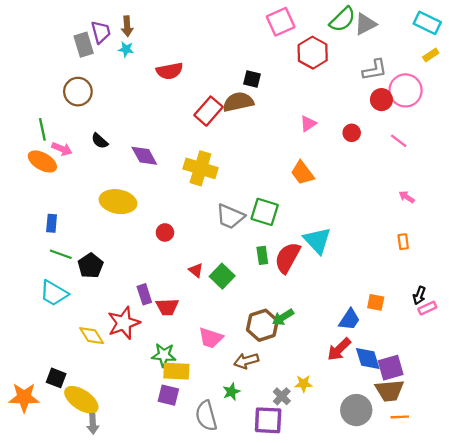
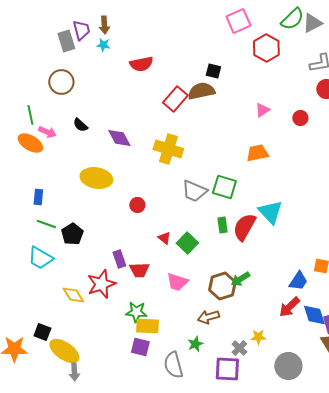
orange trapezoid: (302, 173) -> (257, 153), turned 115
pink trapezoid: (211, 338) -> (177, 282), moved
gray circle: (356, 410) -> (288, 366), moved

